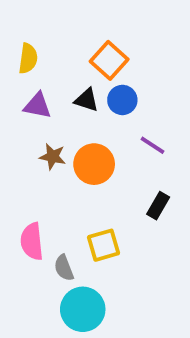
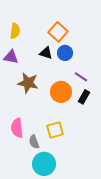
purple triangle: (37, 106) -> (11, 57), moved
brown star: (53, 157) -> (28, 83), size x1.5
orange circle: (94, 164) -> (61, 92), moved
black rectangle: (158, 206) -> (84, 97), moved

